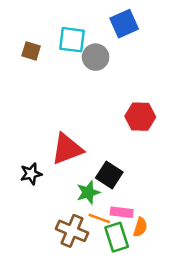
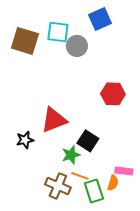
brown square: (31, 51) -> (25, 41), size x1.8
pink rectangle: (122, 212) -> (124, 171), moved

